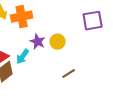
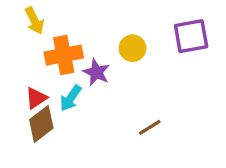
orange cross: (22, 17) -> (64, 55), moved
yellow circle: (58, 42) -> (133, 48), moved

